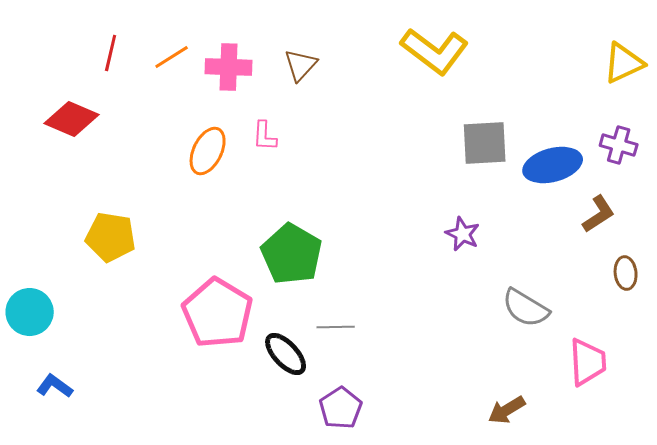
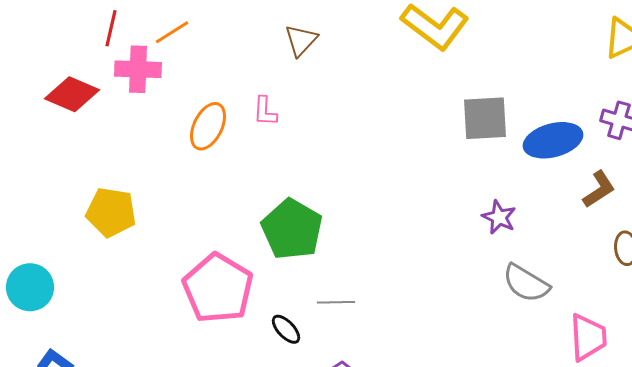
pink cross: (229, 67) -> (138, 69), moved
purple star: (463, 234) -> (499, 217), moved
black ellipse: (286, 354) -> (286, 329), size x0.7

